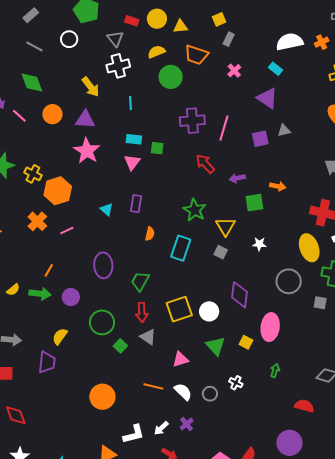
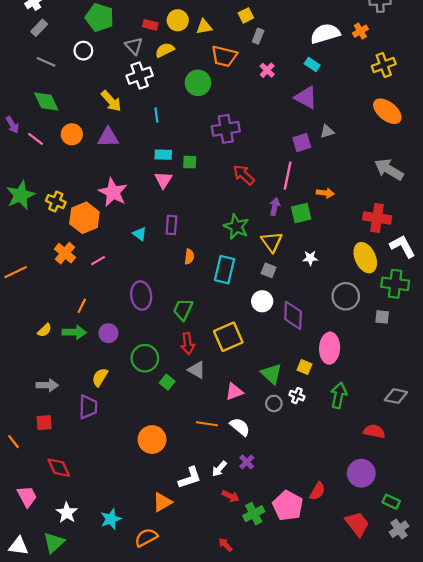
yellow semicircle: (156, 52) -> (165, 50), moved
pink line: (224, 128) -> (288, 176), moved
pink star: (87, 151) -> (113, 192), moved
purple arrow: (237, 178) -> (275, 207), moved, turned 119
white circle: (209, 311) -> (262, 301), moved
green arrow: (275, 371) -> (339, 395), size x1.6
white cross: (236, 383) -> (297, 396), moved
gray circle: (210, 394) -> (274, 403), moved

